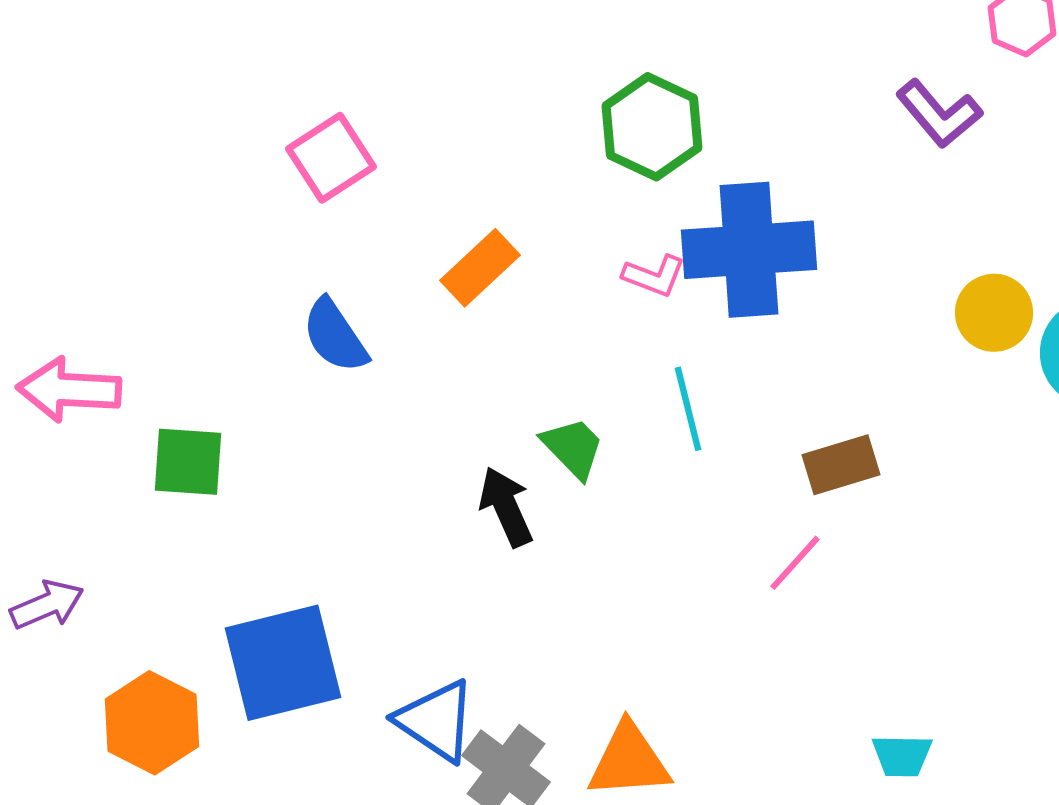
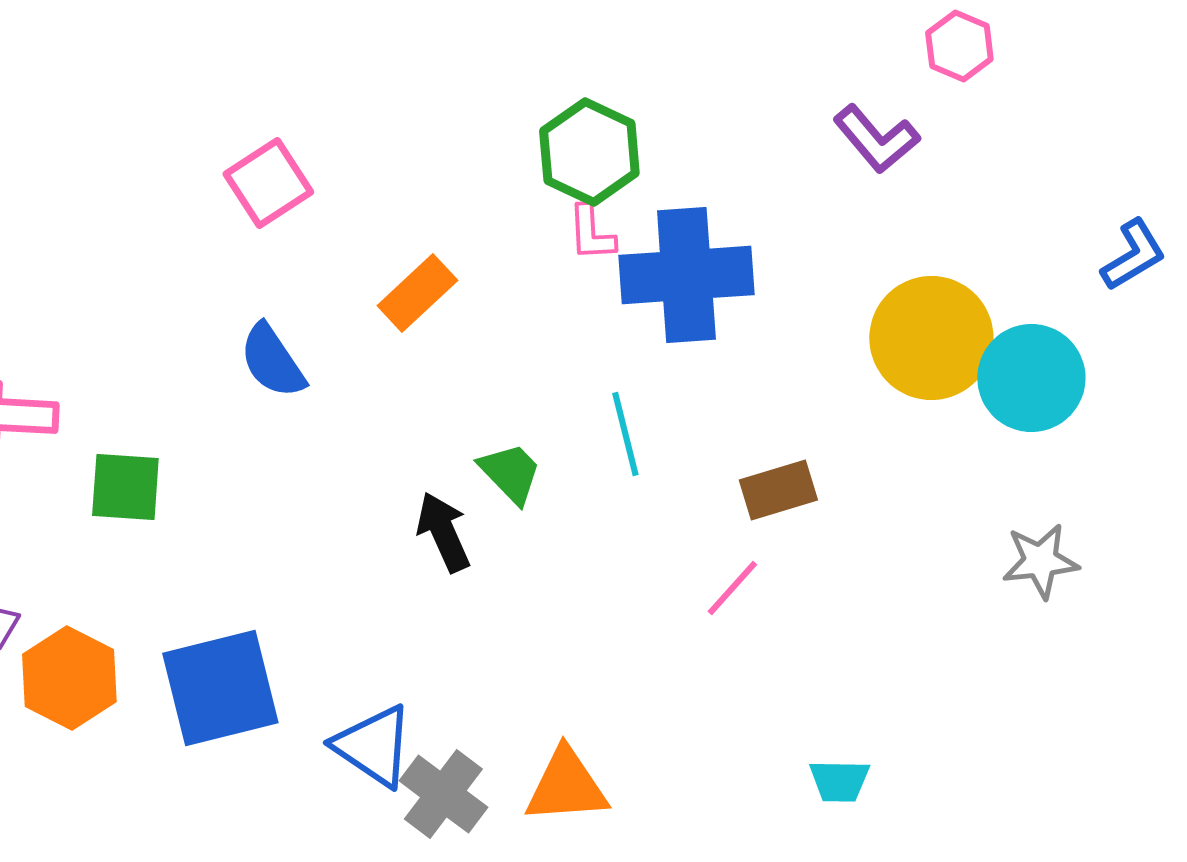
pink L-shape: (654, 276) -> (591, 233), moved, turned 66
yellow circle: (994, 313) -> (931, 338), size x1.6
orange hexagon: (152, 723) -> (69, 678), moved

